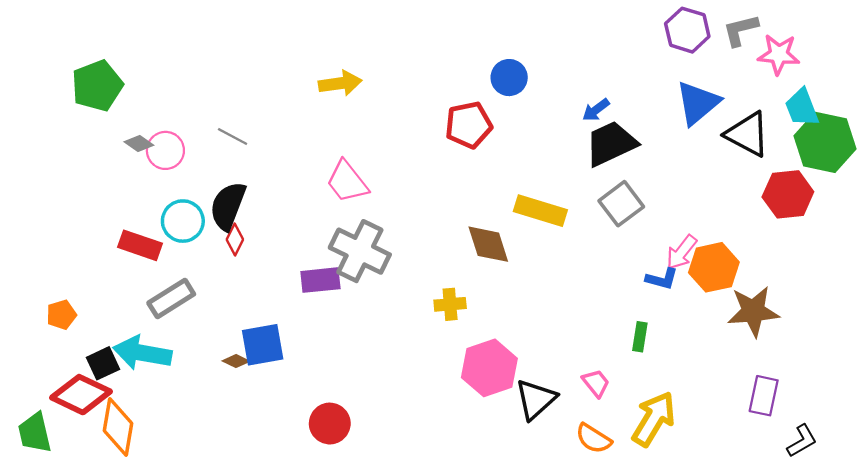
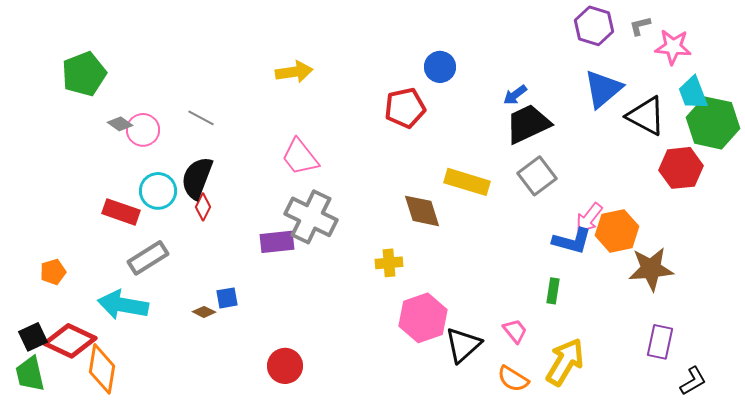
gray L-shape: (741, 30) -> (640, 26), size x0.7
blue L-shape: (662, 279) -> (572, 241), size x1.4
blue square: (263, 345) -> (227, 298), size x0.6
black square: (103, 363) -> (33, 337), moved

